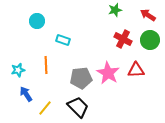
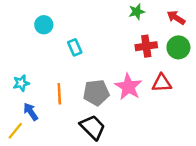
red cross: (123, 39) -> (146, 46), turned -36
cyan rectangle: (63, 40) -> (75, 47), turned 48
orange line: (46, 65) -> (59, 94), moved
yellow line: (45, 108) -> (15, 131), moved

